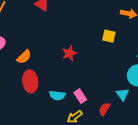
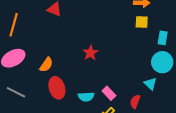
yellow square: (109, 36) -> (142, 22), moved

